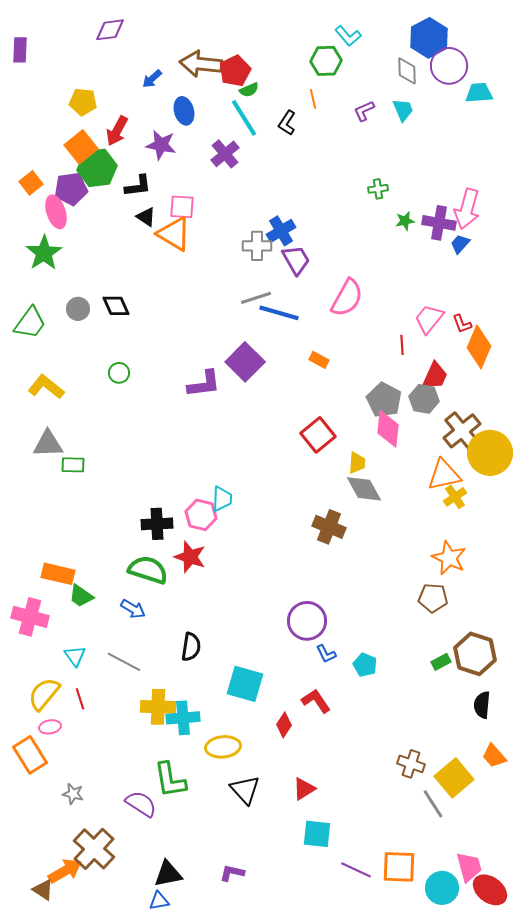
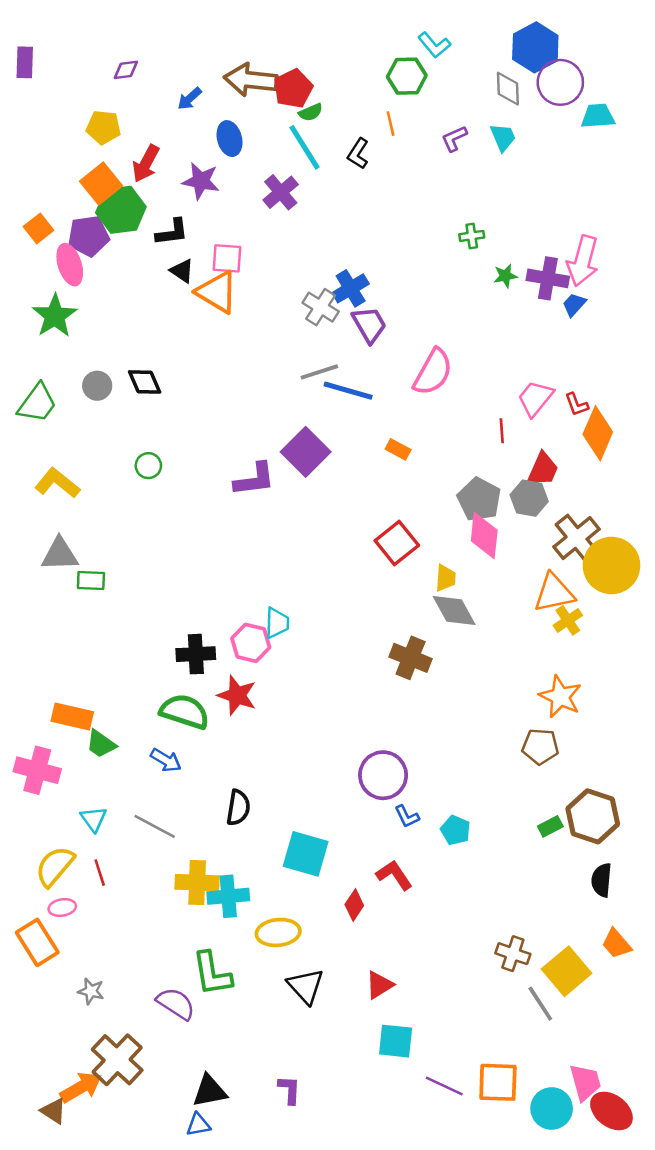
purple diamond: (110, 30) -> (126, 70), moved, size x0.7
gray cross: (257, 246) -> (321, 307), turned 32
purple L-shape: (232, 873) -> (289, 1090), turned 80

